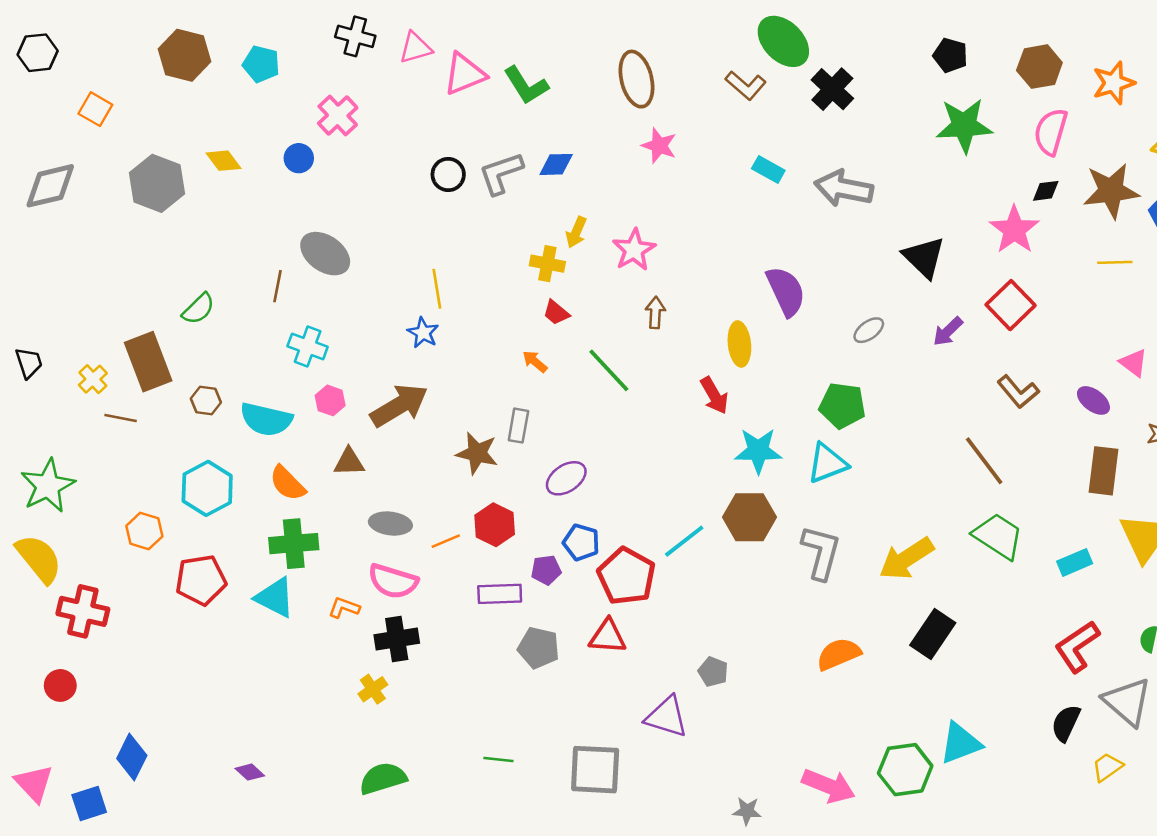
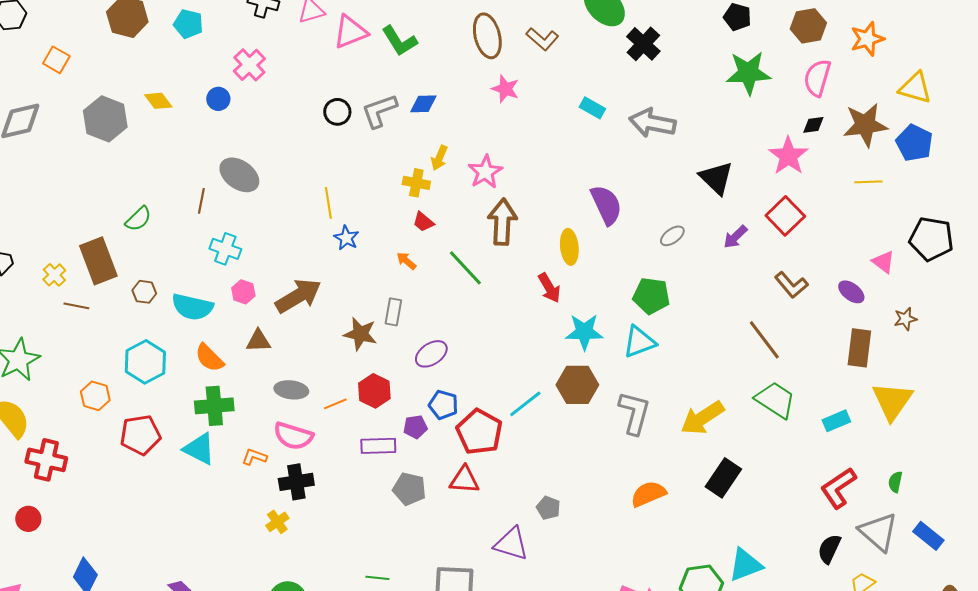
brown L-shape: (746, 85) -> (542, 39), moved
brown arrow: (655, 313) -> (502, 222), size x1.8
blue star: (423, 333) -> (346, 238), moved

